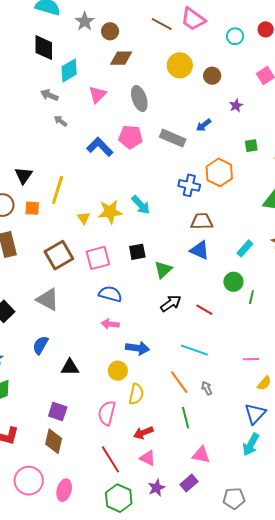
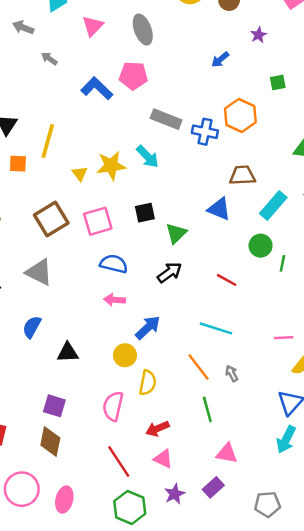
gray arrow: (49, 95) -> (23, 27), moved
gray rectangle: (173, 138) -> (166, 119), moved
brown trapezoid: (202, 221) -> (242, 175), moved
cyan rectangle: (245, 248) -> (273, 206), size x1.4
black arrow: (171, 303) -> (170, 272), moved
blue arrow: (137, 348) -> (148, 328), turned -50

